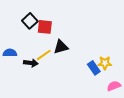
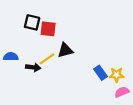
black square: (30, 21) -> (32, 22), turned -35
yellow star: (105, 63) -> (117, 75), moved

